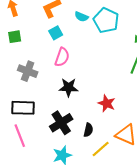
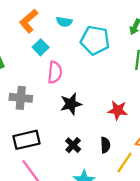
cyan pentagon: (106, 20) -> (95, 40), moved
black cross: (61, 123) -> (73, 145), size x0.6

